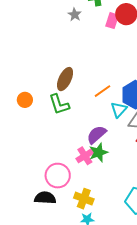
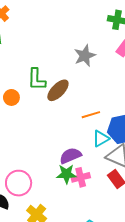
gray star: (75, 15) -> (85, 56), moved, size x1.5
green L-shape: (59, 104) -> (37, 79), moved
pink cross: (85, 156) -> (81, 177), moved

